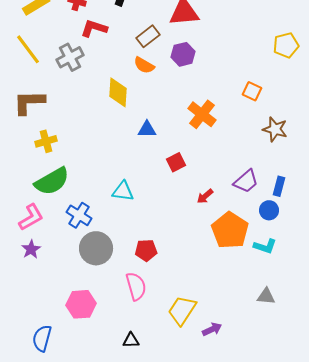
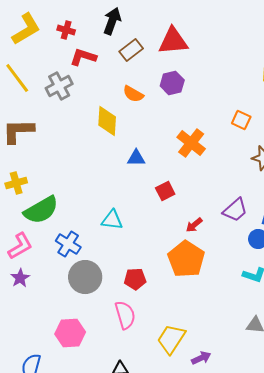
brown rectangle: (148, 36) -> (131, 50), moved
yellow cross: (46, 141) -> (16, 183), moved
orange pentagon: (230, 230) -> (186, 259), moved

